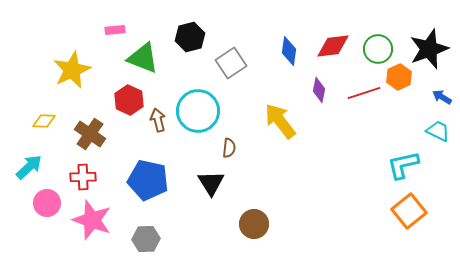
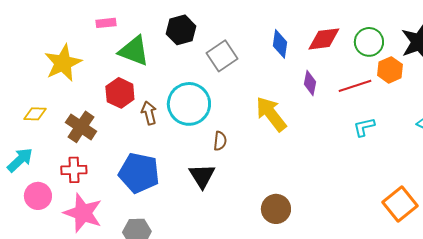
cyan L-shape: (403, 165) -> (364, 127), moved, size x0.7
brown circle: (254, 224) -> (276, 209), moved

